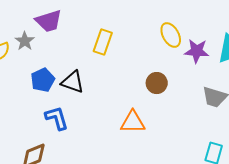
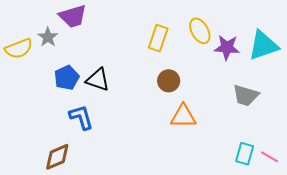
yellow rectangle: (103, 42) -> (158, 38), moved
brown circle: (157, 83) -> (169, 81), moved
orange triangle: (133, 122) -> (183, 116), moved

